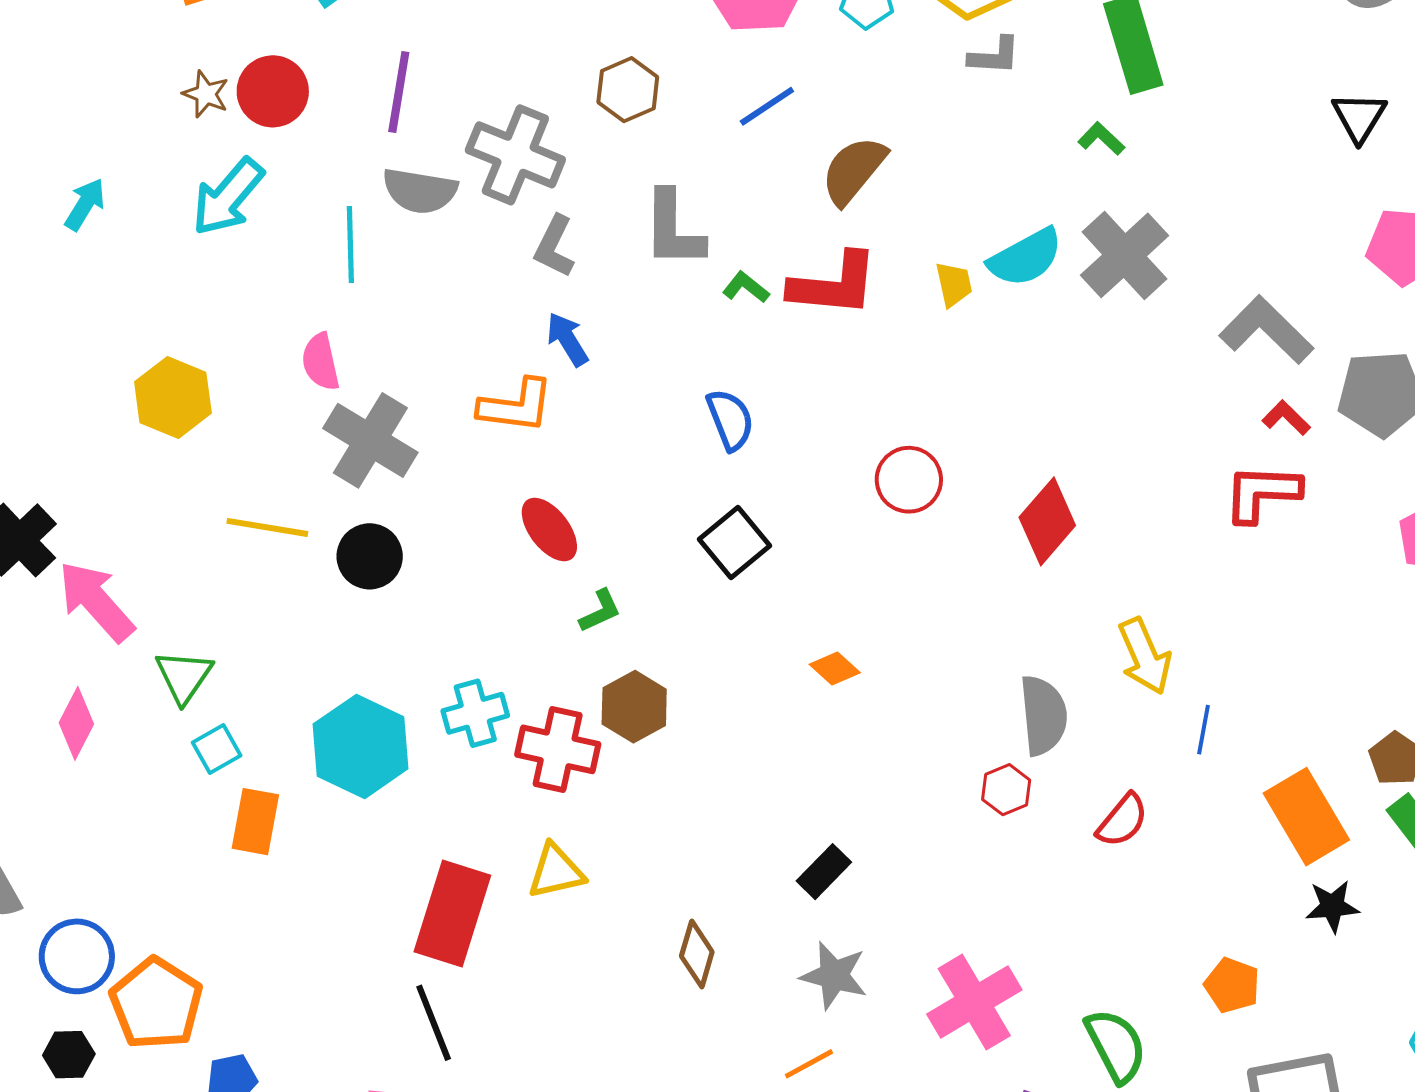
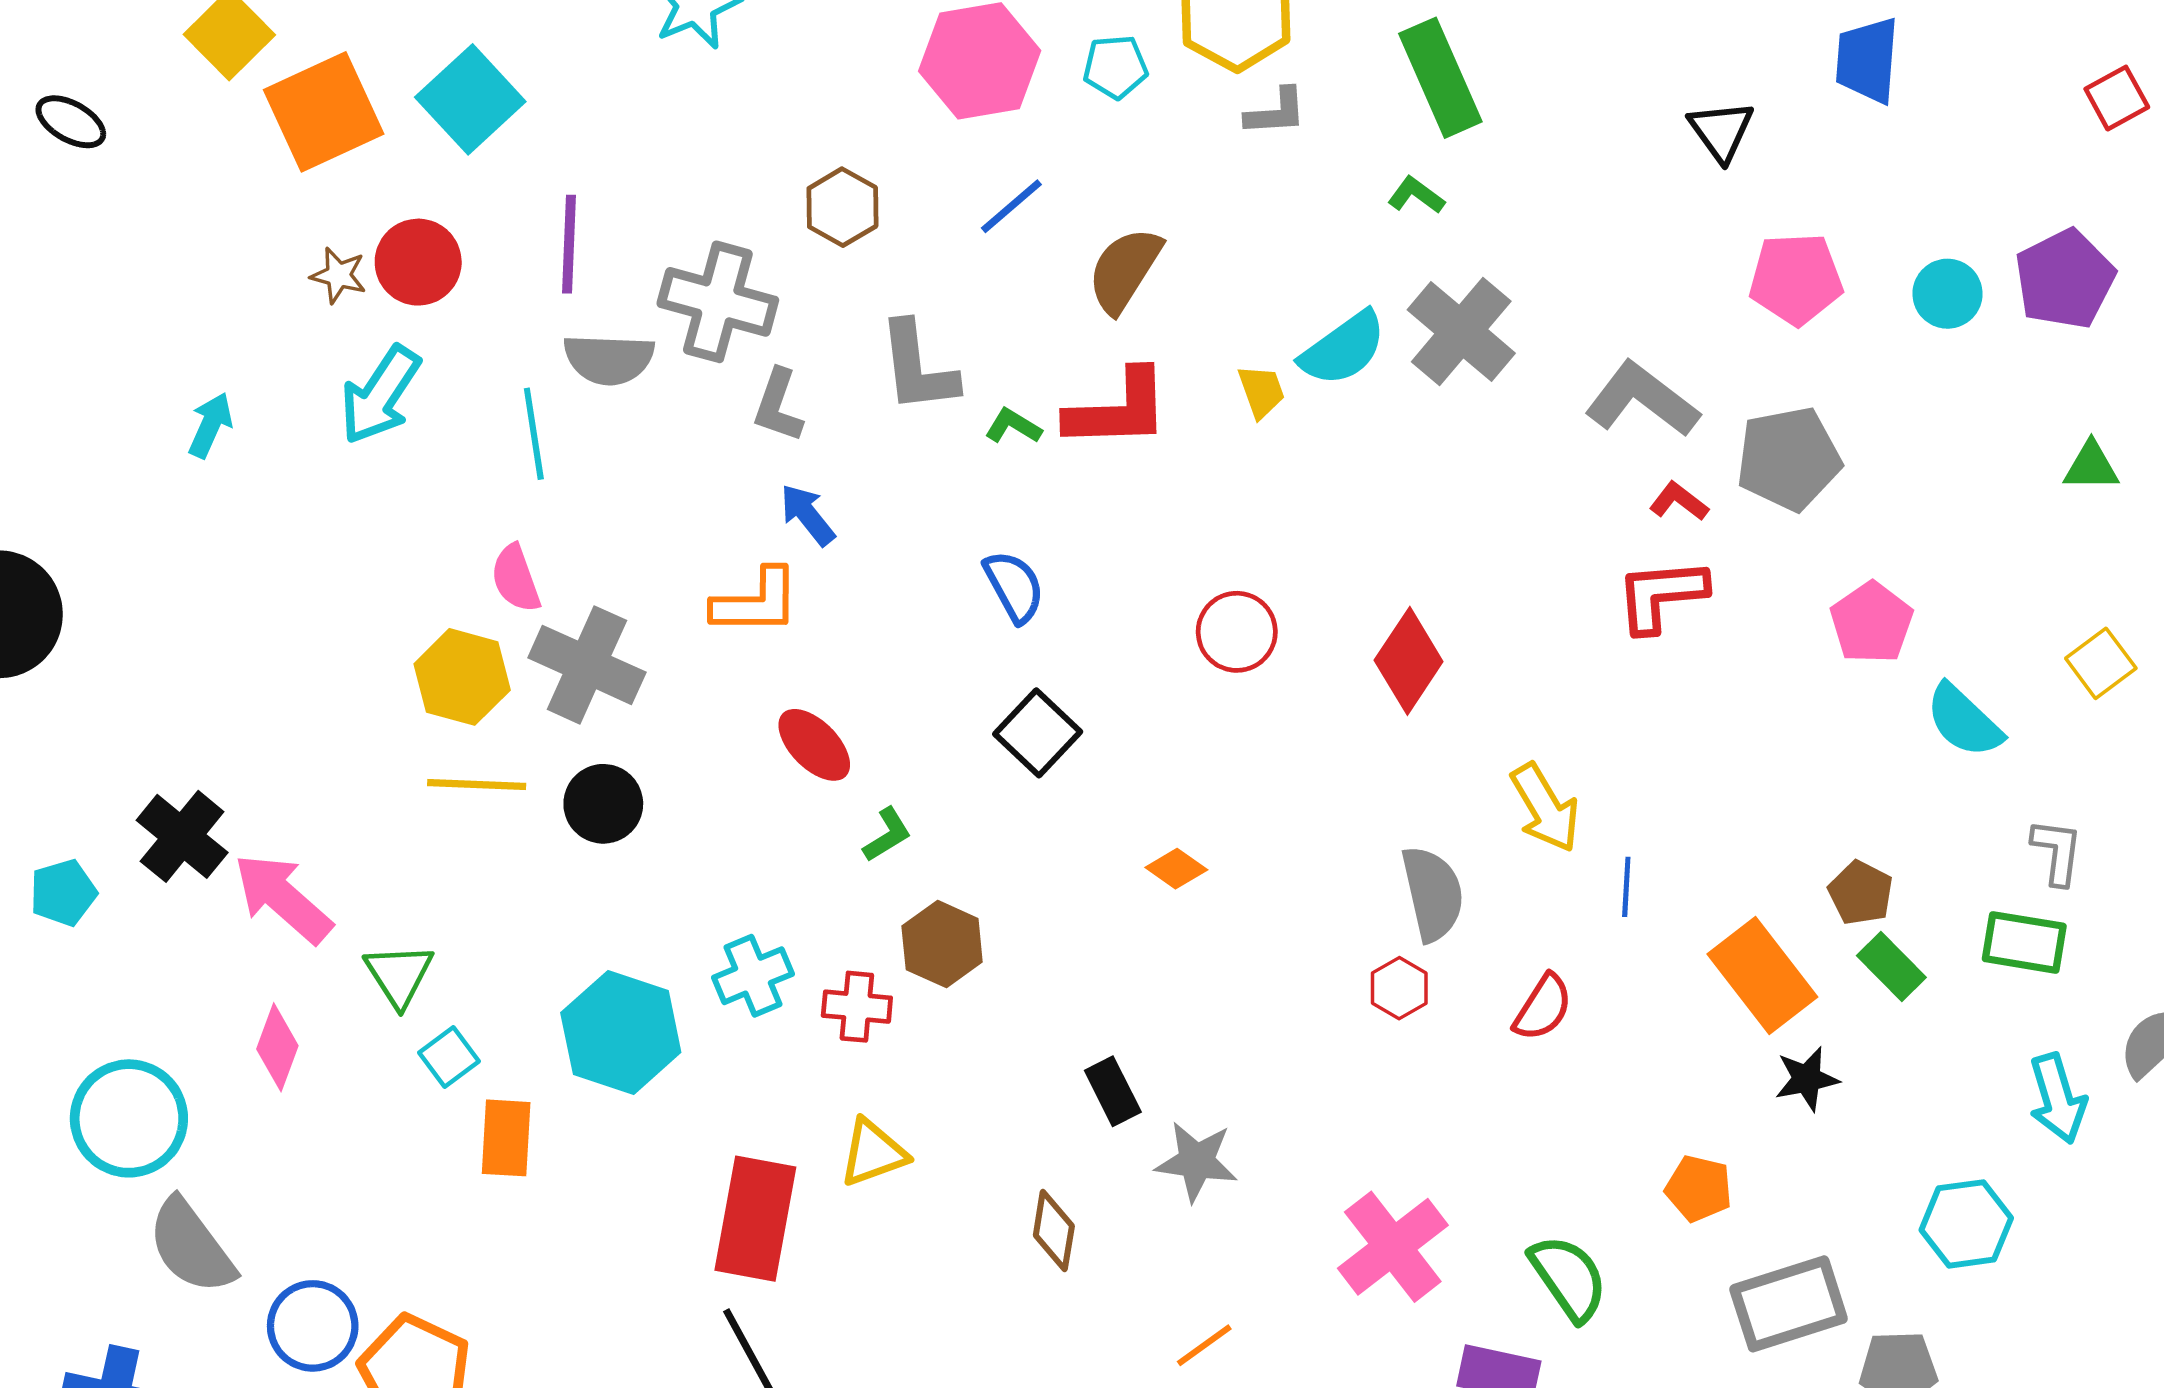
yellow hexagon: (173, 397) -> (462, 677), moved
red cross: (558, 749) -> (857, 1007), size x0.7
black rectangle: (824, 872) -> (1113, 1091), moved, turned -64
gray star: (834, 976) -> (1196, 1161), moved

